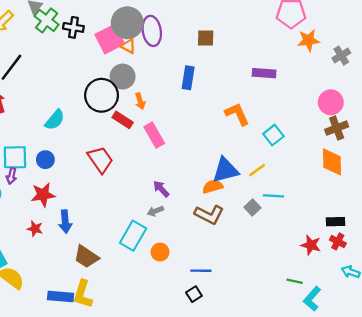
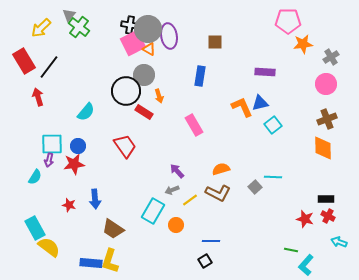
black cross: (73, 27) -> (130, 25), moved
pink circle: (331, 102) -> (326, 84), moved
pink rectangle: (154, 135) -> (194, 125), moved
blue triangle: (226, 170) -> (260, 103), moved, size x0.7
yellow line: (257, 170) -> (190, 200), moved
red star: (43, 195) -> (74, 164), moved

